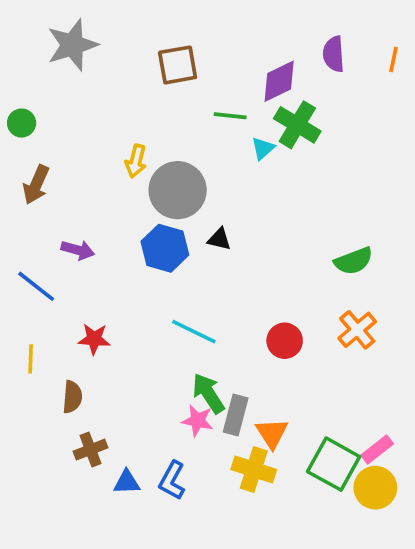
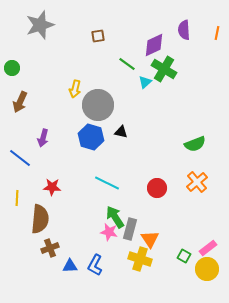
brown square: (178, 65) -> (98, 36), size x0.6
green line: (230, 116) -> (127, 64), turned 30
purple arrow: (78, 250) -> (43, 138), turned 90
brown semicircle: (72, 397) -> (40, 219), size x1.6
green square: (334, 464) -> (184, 256), size x0.5

